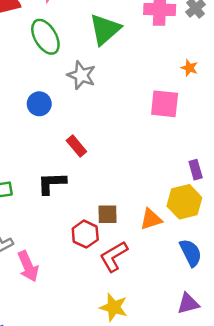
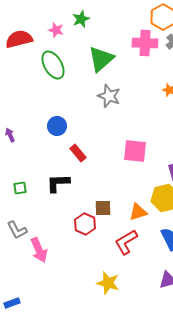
gray star: (81, 75) -> (109, 96), moved
blue circle: (39, 104) -> (57, 126), moved
pink square: (165, 104) -> (135, 151), moved
red L-shape: (114, 256) -> (126, 242), moved

